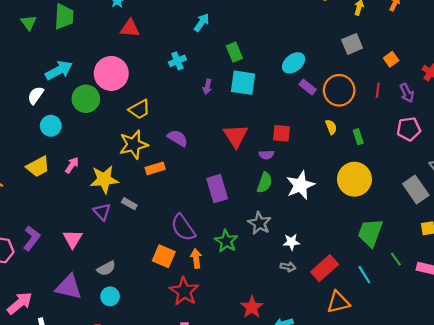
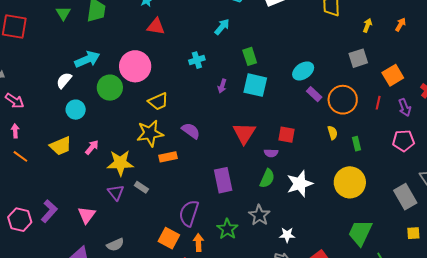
orange square: (391, 59) -> (393, 75), size x1.5
purple semicircle: (183, 228) -> (189, 213), turned 48

